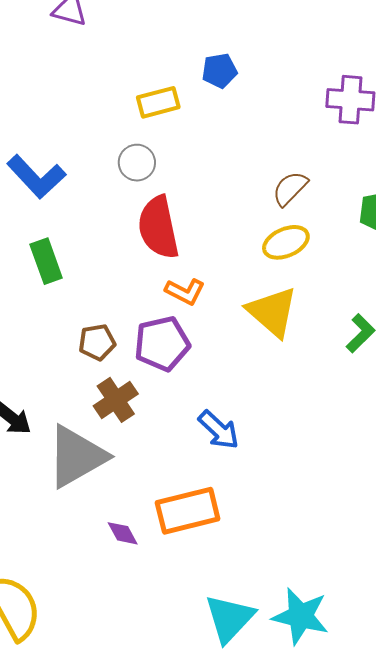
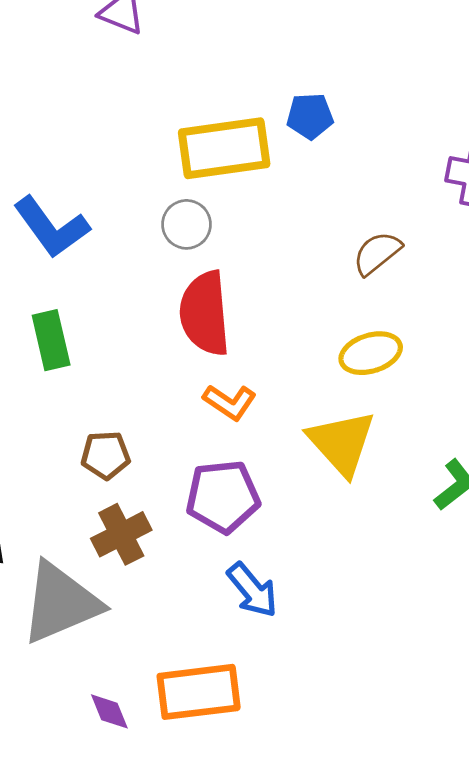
yellow rectangle: (158, 102) -> (224, 148), size x1.6
brown semicircle: (290, 188) -> (377, 253), moved
purple pentagon: (162, 344) -> (223, 497), moved

